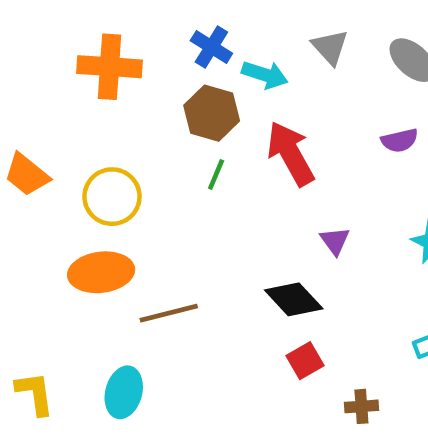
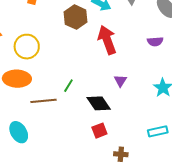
green line: (216, 175) -> (68, 86), moved
cyan ellipse: (124, 392) -> (19, 132), turned -55

